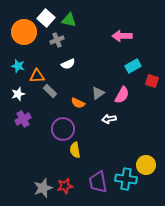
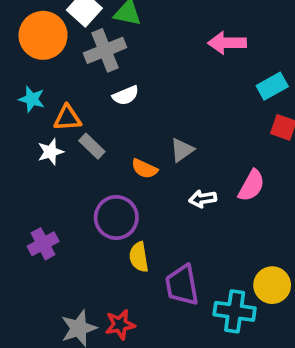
gray cross: (57, 40) -> (105, 50), size x1.5
cyan rectangle: (133, 66) -> (272, 86), moved
white star: (18, 94) -> (51, 152), moved
pink semicircle: (122, 95) -> (251, 186), moved
purple cross: (23, 119) -> (43, 244), moved
purple trapezoid: (98, 182) -> (182, 285), moved

